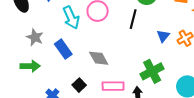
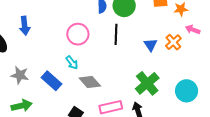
cyan arrow: (71, 17) -> (72, 63), moved, size x0.6

